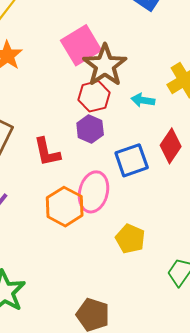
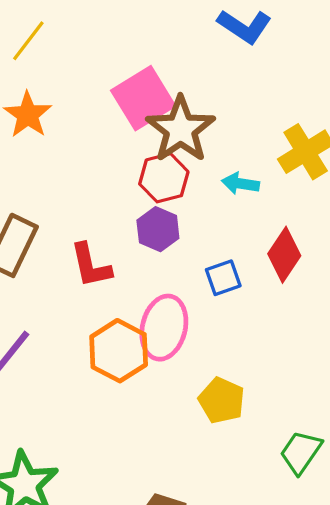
blue square: (132, 160) -> (223, 278), size x0.7

